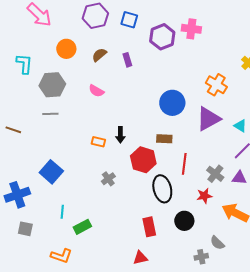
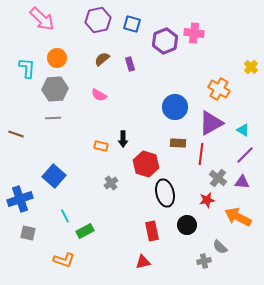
orange circle: (66, 49) -> (57, 58), moved
brown rectangle: (164, 139) -> (178, 143), moved
red line: (184, 164) -> (201, 154), moved
cyan line: (62, 212) -> (65, 216), turned -32

